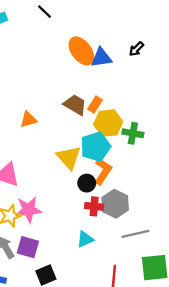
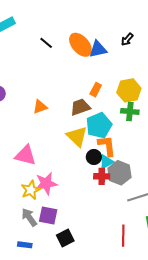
black line: (45, 12) -> (46, 43), moved
brown trapezoid: (75, 105) -> (80, 107), moved, turned -45
yellow hexagon: (108, 123) -> (129, 90), moved
orange L-shape: (103, 171) -> (107, 146), turned -35
cyan triangle: (85, 239) -> (106, 162), moved

